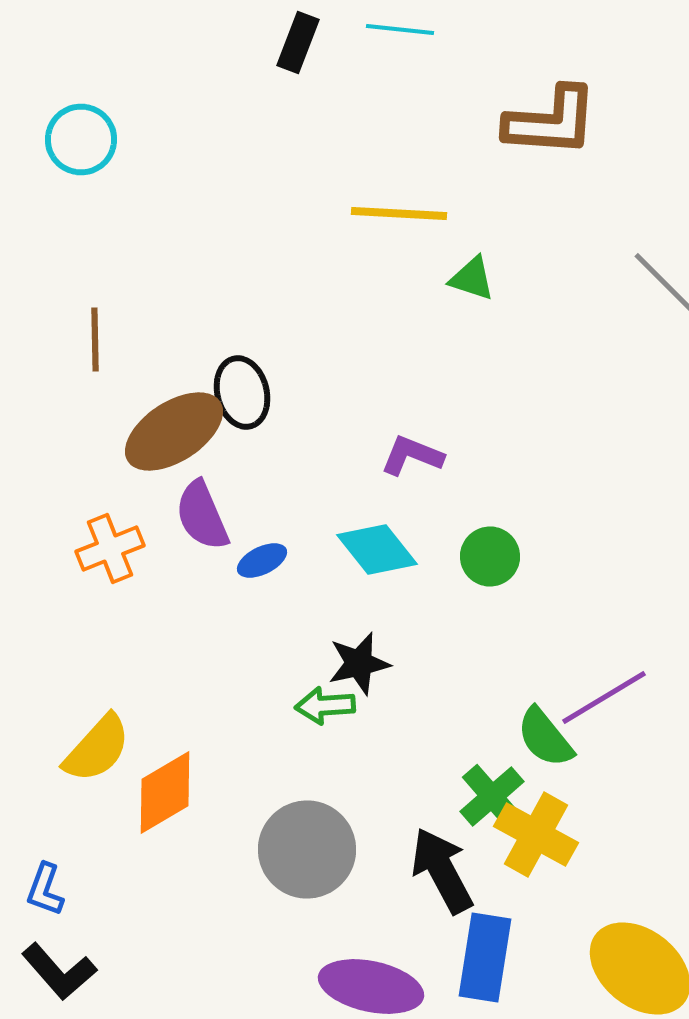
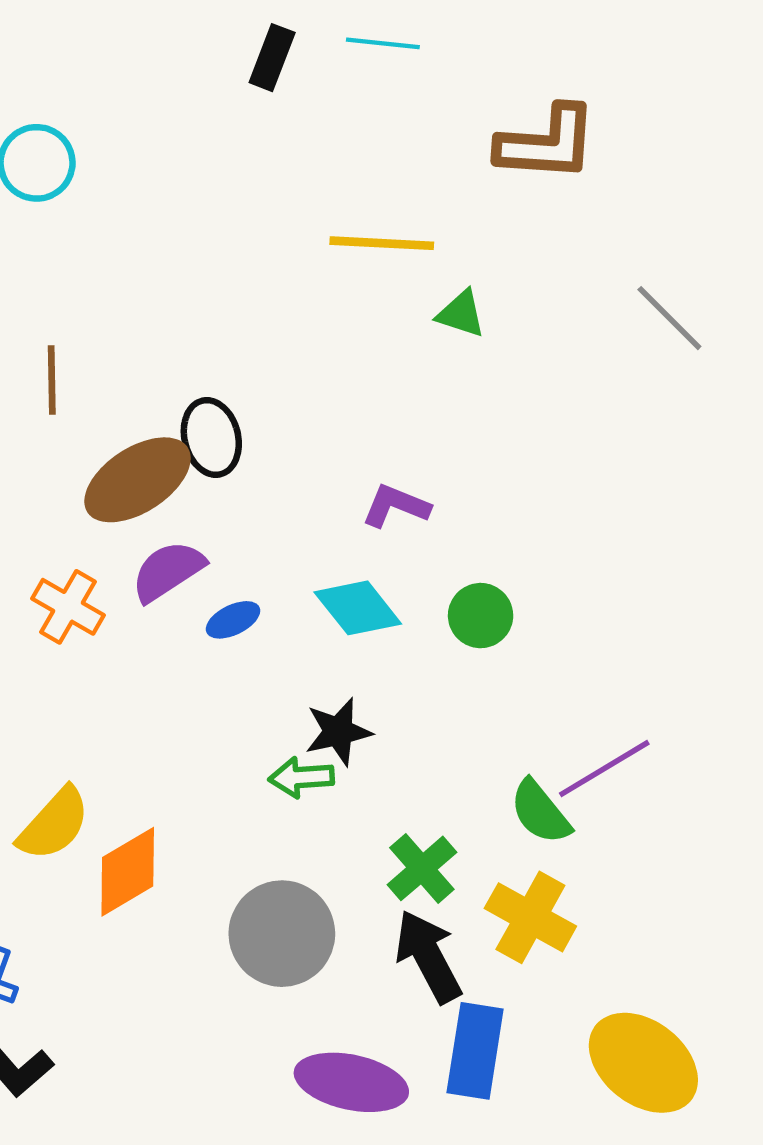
purple semicircle: (202, 516) -> (168, 571), turned 80
orange cross: (110, 548) -> (68, 607), turned -38
green cross: (492, 796) -> (422, 868), moved

